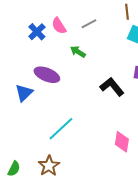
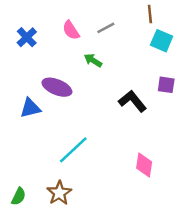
blue cross: (37, 32) -> (27, 37), moved
blue triangle: (24, 93) -> (30, 108), turned 30

